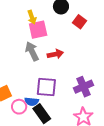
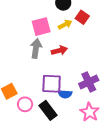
yellow arrow: (32, 17) -> (65, 24), moved, turned -96
gray arrow: (32, 51) -> (36, 48), turned 36
blue semicircle: (32, 102) -> (65, 94), moved

